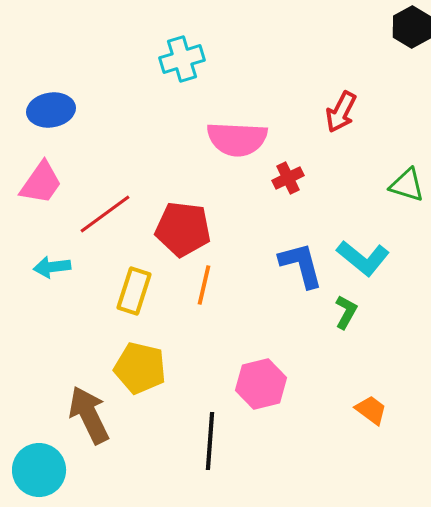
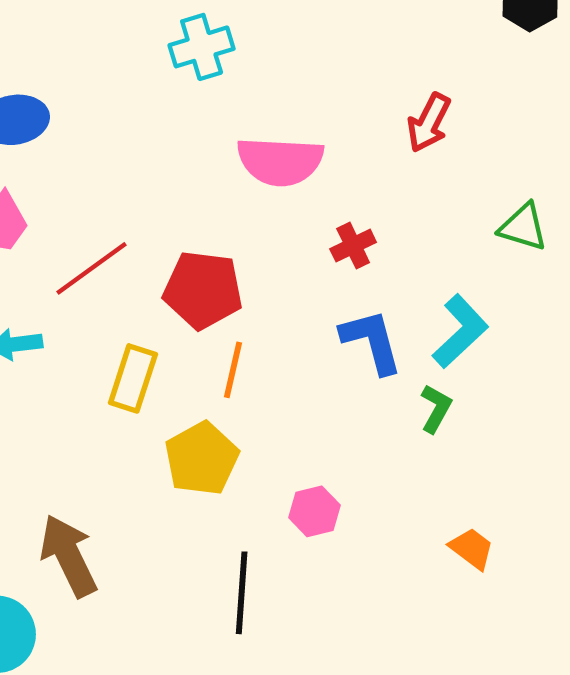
red cross: (288, 178) -> (353, 246), moved
cyan L-shape: (363, 258) -> (460, 331), turned -82
yellow pentagon: (140, 368) -> (202, 459), moved, turned 30
pink hexagon: (261, 384) -> (314, 511), size x0.7

